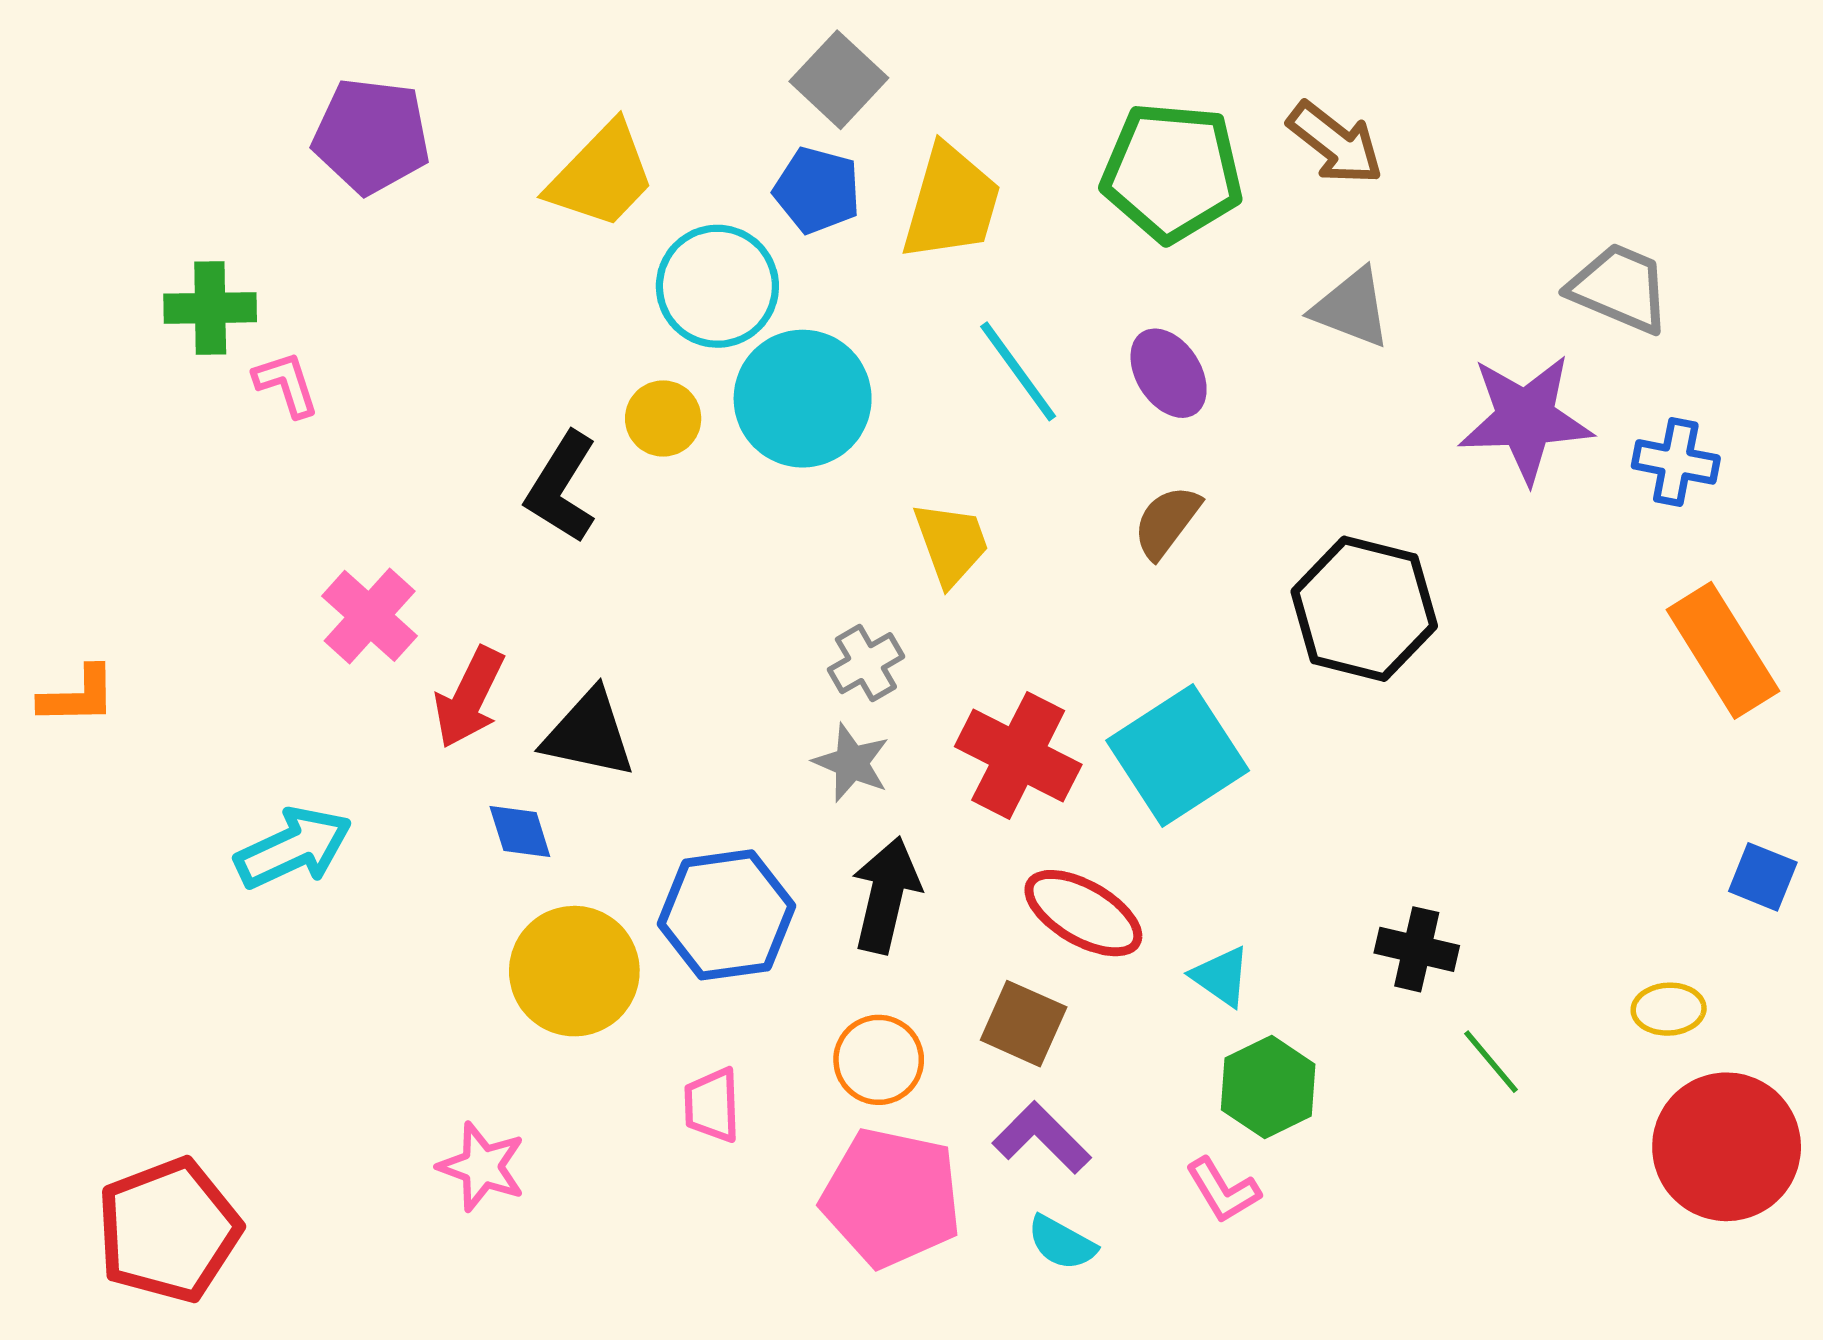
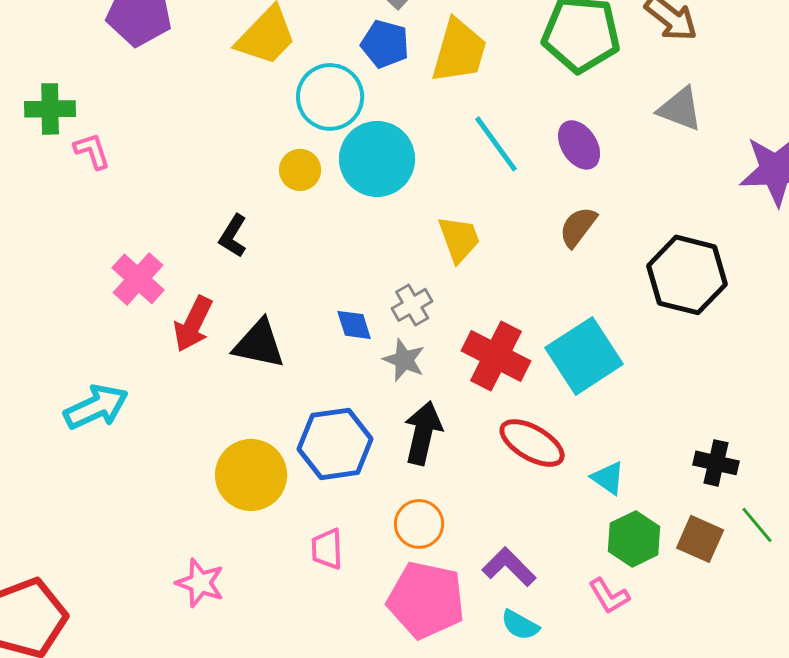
black L-shape: (562, 487) -> (233, 236), moved, size x0.7
blue diamond: (520, 832) -> (354, 325), moved
brown square: (1024, 1024) -> (700, 539), moved

